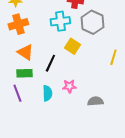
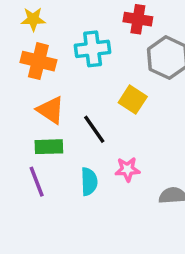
cyan cross: (60, 21) -> (93, 49), moved
orange cross: (18, 24) -> (38, 61), turned 30
black line: (50, 63) -> (94, 129), turned -60

